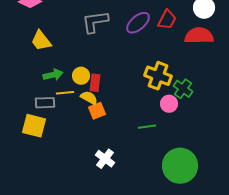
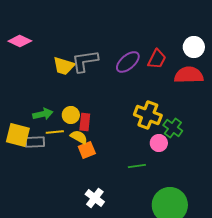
yellow trapezoid: (41, 41) -> (64, 66), moved, turned -35
yellow square: (34, 126) -> (18, 135), moved

